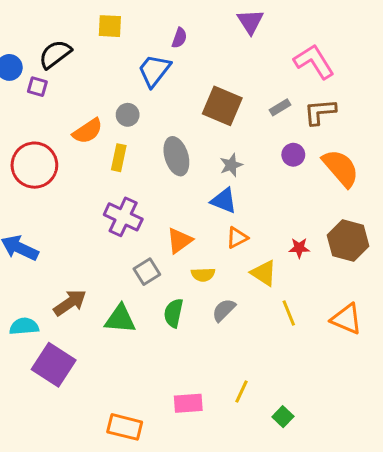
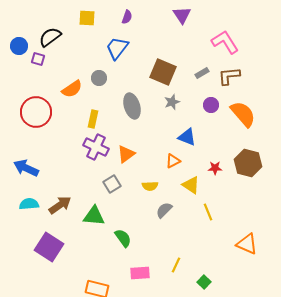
purple semicircle: (179, 38) -> (127, 17), moved
yellow rectangle: (119, 158) -> (93, 119), moved
gray star: (231, 165) -> (172, 102), moved
blue triangle: (224, 201) -> (187, 137), moved
orange triangle: (179, 241) -> (126, 154), moved
green semicircle: (173, 313) -> (123, 238), moved, turned 132
orange triangle: (347, 319) -> (247, 244), moved
cyan semicircle: (24, 326) -> (29, 204), moved

